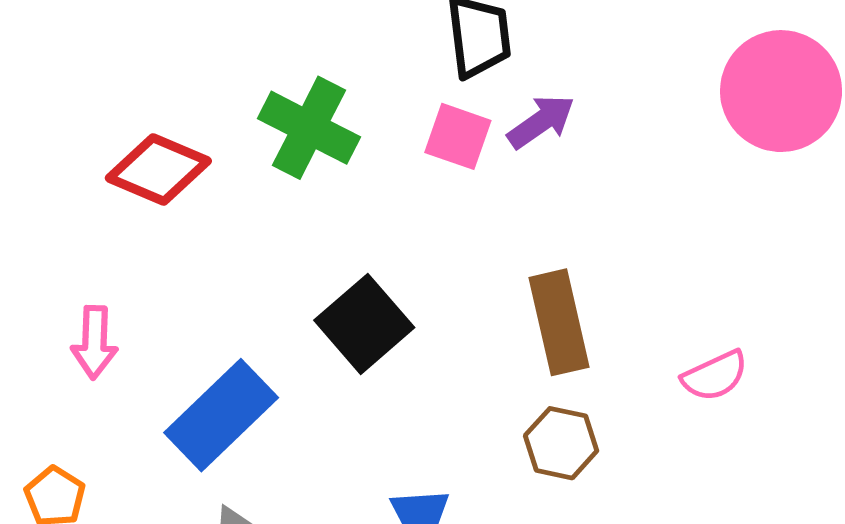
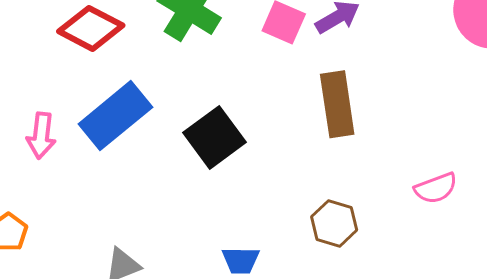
brown rectangle: (559, 322) -> (337, 104), moved
blue rectangle: (221, 415) -> (115, 116), moved

